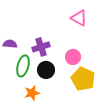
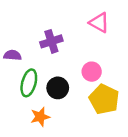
purple cross: (41, 47) -> (51, 41), moved

